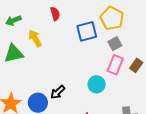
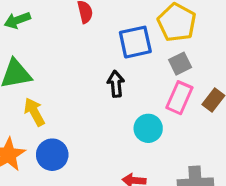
yellow arrow: (35, 38) -> (34, 112), moved
black arrow: (58, 92) -> (116, 84), moved, turned 126

